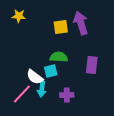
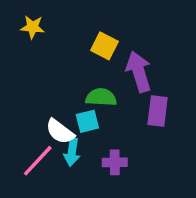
purple arrow: (81, 23) -> (139, 72), moved
yellow square: (61, 27) -> (104, 46), turned 35

